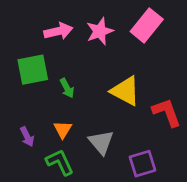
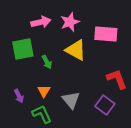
pink rectangle: (147, 25) -> (106, 34), moved, turned 55
yellow triangle: (125, 91) -> (76, 50), moved
purple square: (142, 164) -> (105, 105), moved, turned -36

